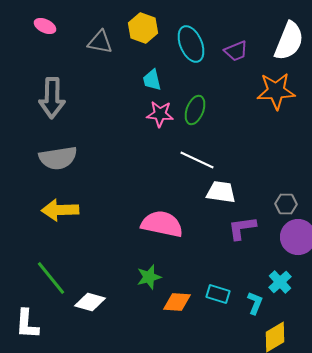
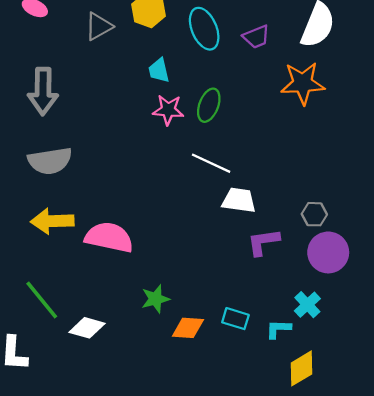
gray triangle: (100, 42) -> (99, 26), turned -40
pink semicircle: (162, 224) -> (109, 237), moved
cyan L-shape: (255, 303) -> (278, 329), turned -110

